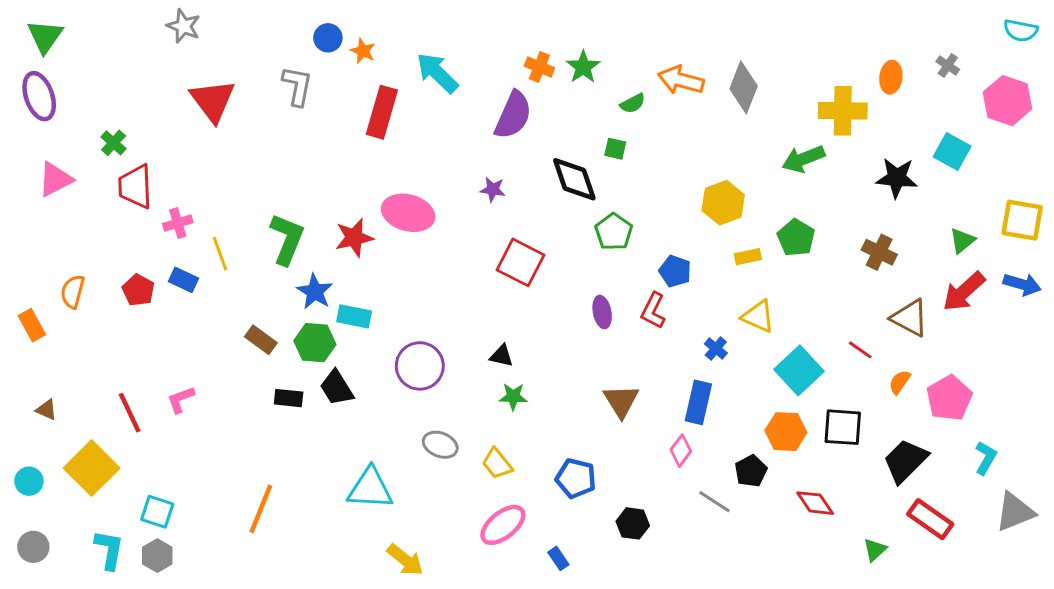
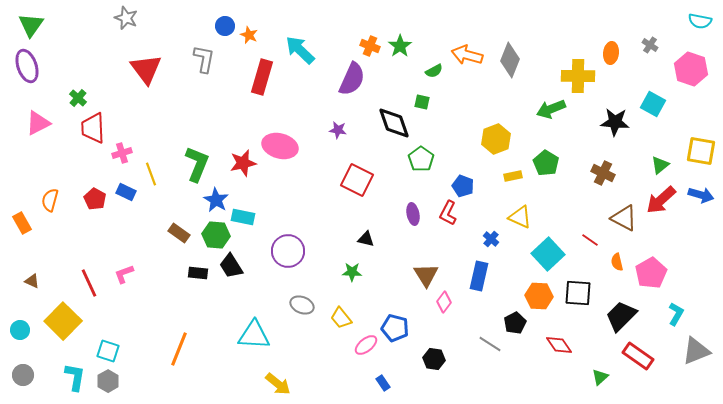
black triangle: (501, 356) -> (366, 239), moved
orange semicircle: (900, 382) -> (617, 262), turned -48
pink diamond: (681, 451) -> (444, 302), moved
pink ellipse: (503, 525) -> (366, 345), moved, size x0.7

